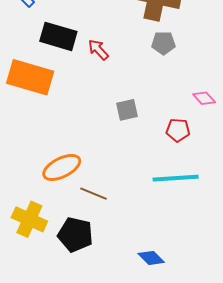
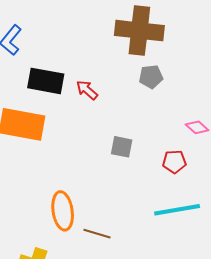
gray square: (127, 110) -> (122, 147), turned 30
orange ellipse: (62, 167) -> (63, 211), turned -66

